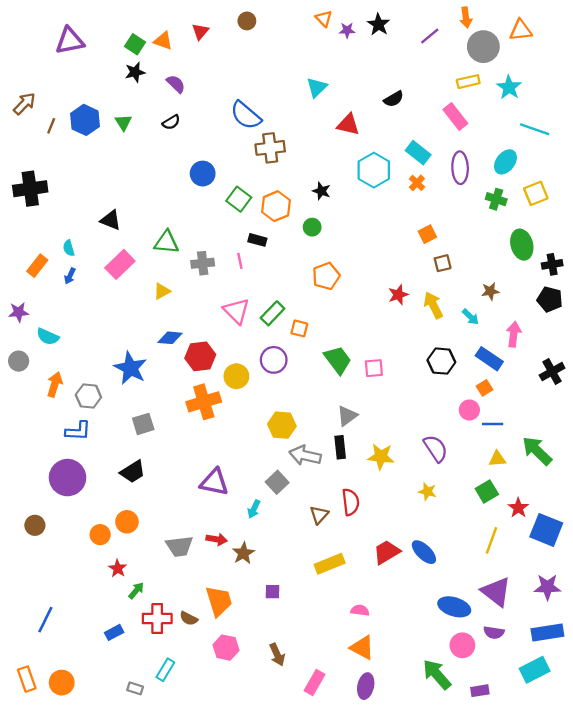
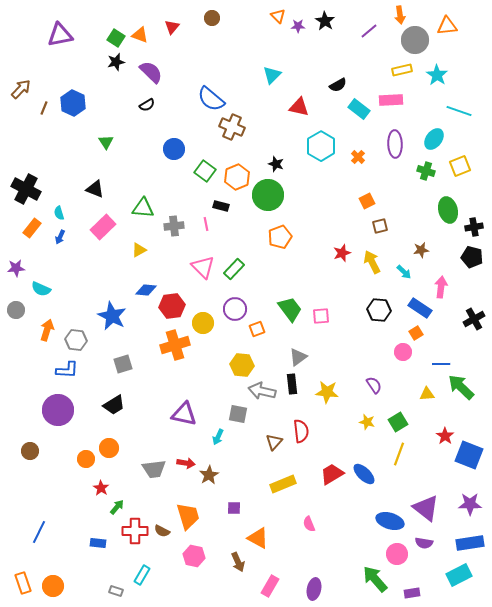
purple semicircle: (176, 84) -> (151, 72), size x1.4
pink rectangle: (455, 116) -> (391, 100), turned -55
green triangle: (123, 122) -> (106, 142), moved
brown cross: (270, 148) -> (232, 127), turned 30
cyan rectangle: (418, 153) -> (359, 109), moved
black cross: (30, 189) -> (26, 189), moved, turned 36
green circle: (312, 227) -> (268, 195), size x2.0
orange square: (299, 328) -> (257, 329), moved, turned -35
blue line: (493, 424) -> (441, 364), moved
purple semicircle: (436, 448) -> (374, 385), size x0.7
gray square: (277, 482) -> (238, 414), turned -36
green square: (487, 492) -> (398, 422), moved
yellow line: (492, 540) -> (399, 454), moved
pink semicircle: (360, 610) -> (309, 524), turned -119
blue rectangle: (114, 632) -> (98, 543), turned 35
orange triangle: (362, 648) -> (258, 538), moved

